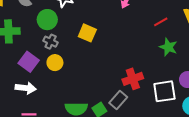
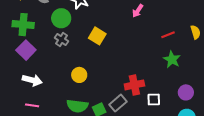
purple square: (29, 62) -> (26, 50), moved
yellow circle: (55, 63) -> (79, 75), moved
white square: (164, 91) -> (154, 99), moved, size x0.6

